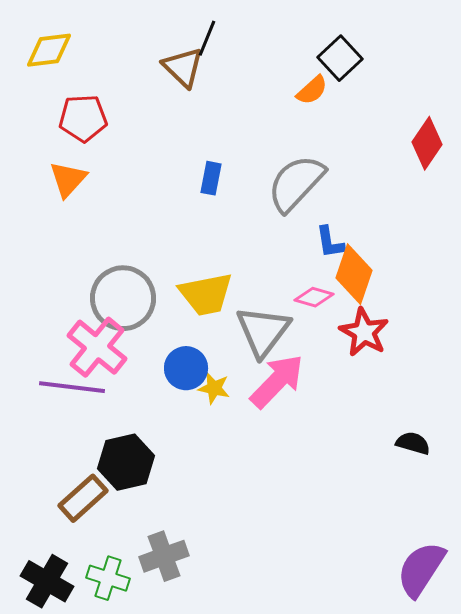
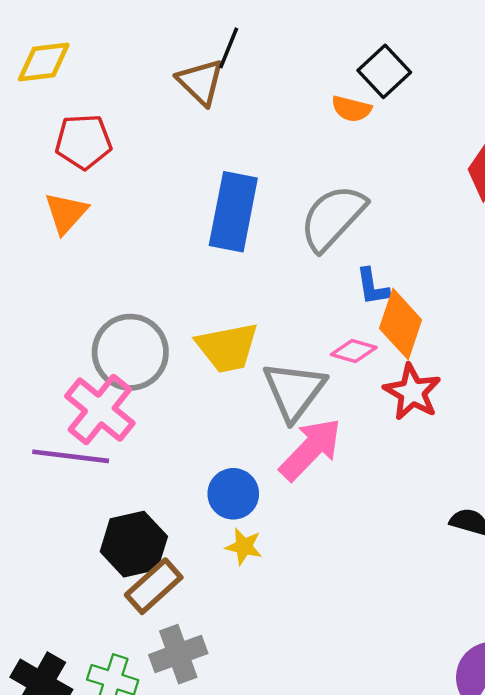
orange semicircle: (312, 90) -> (351, 109), turned 56
blue rectangle: (211, 178) -> (233, 212), size x2.0
blue circle: (186, 368) -> (233, 494), moved
yellow star: (214, 388) -> (244, 546), moved
brown rectangle: (83, 498) -> (154, 586), moved

